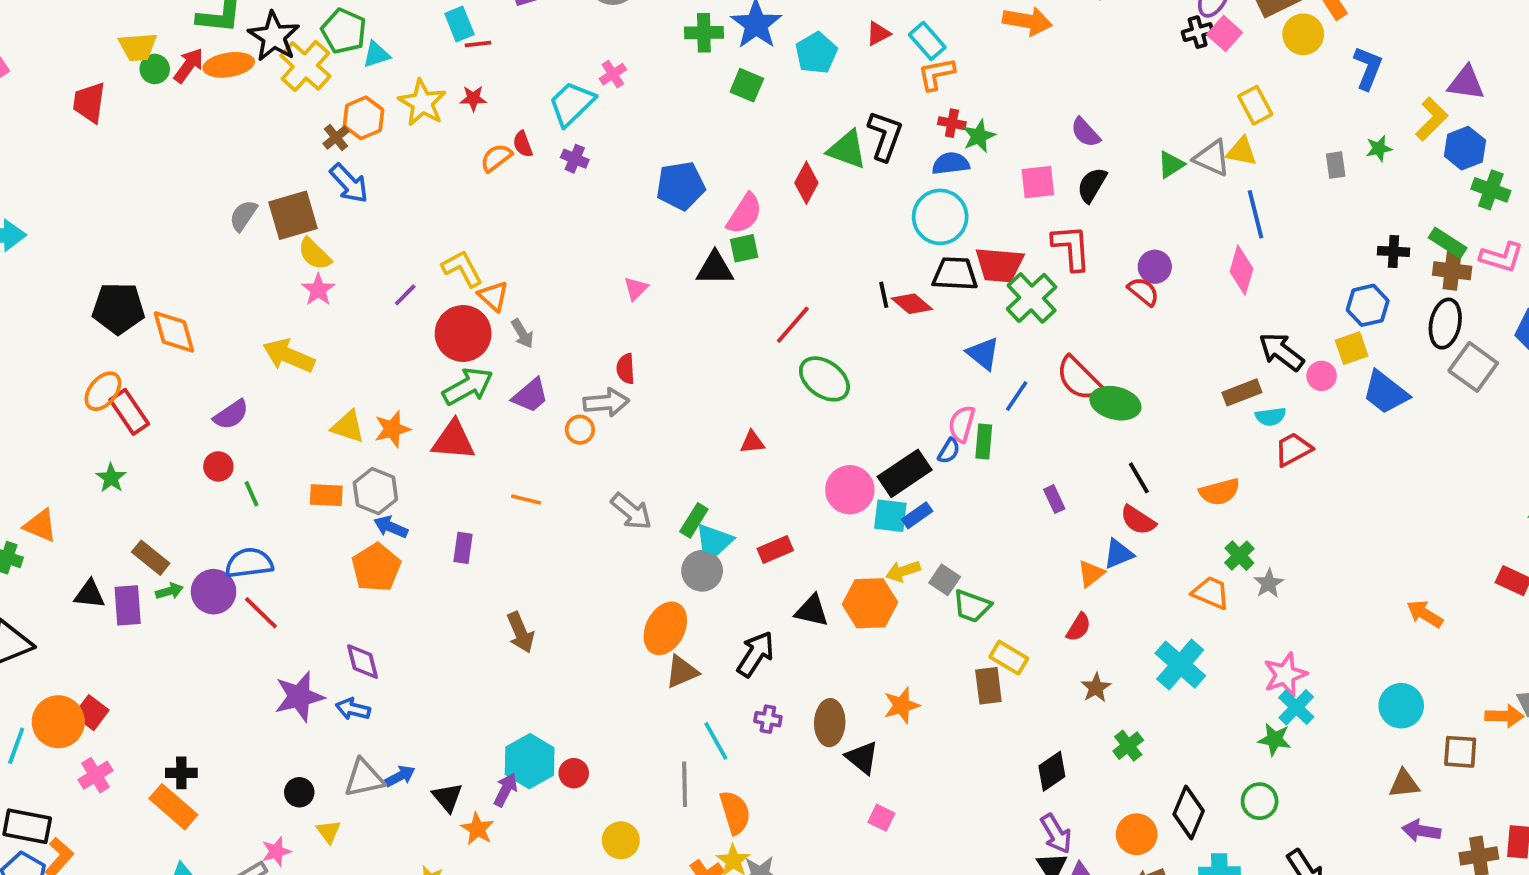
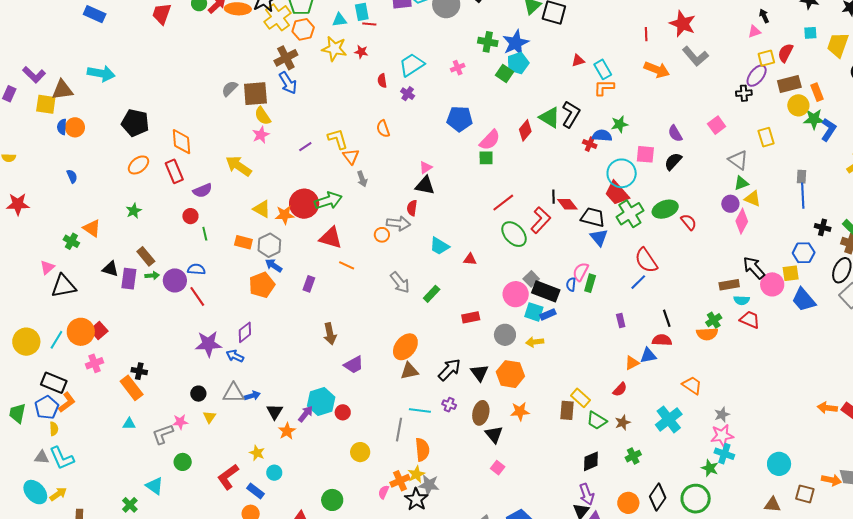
pink square: (1225, 34) -> (717, 125), moved
cyan pentagon: (816, 53) -> (518, 63), moved
cyan triangle: (376, 55) -> (339, 20), moved
pink cross: (613, 74) -> (458, 68), moved
yellow star: (422, 103) -> (334, 49), turned -30
orange hexagon: (363, 118) -> (303, 29), moved
red cross: (952, 123) -> (590, 144), moved
brown cross: (336, 138) -> (286, 58), size x1.6
green star: (1379, 149) -> (814, 119), moved, size x1.5
yellow triangle: (1242, 151) -> (753, 199), moved
orange semicircle: (496, 158) -> (383, 129), moved, turned -84
green triangle: (1171, 165) -> (741, 183), moved
blue line: (1255, 214) -> (803, 196), moved
cyan circle: (940, 217) -> (622, 173), moved
red L-shape: (1071, 248) -> (541, 220), moved, turned 36
red trapezoid: (999, 265) -> (617, 193), turned 32
purple circle: (1155, 267) -> (730, 204), moved
black triangle: (715, 268) -> (425, 185), moved
black trapezoid: (955, 274) -> (593, 217), moved
black pentagon: (118, 308) -> (135, 123), moved
red circle: (463, 333) -> (304, 204), moved
pink circle: (1322, 376) -> (772, 284), size x1.5
purple trapezoid: (530, 395) -> (354, 365), moved
blue line: (1017, 396) -> (638, 282), moved
green ellipse: (1115, 403) -> (665, 209), moved, turned -45
red rectangle: (129, 412) -> (174, 171), moved
red triangle: (453, 440) -> (331, 238), moved
red trapezoid: (1293, 449) -> (750, 320), turned 40
blue semicircle: (949, 451) -> (571, 284), turned 144
black rectangle: (905, 473) -> (546, 291), turned 44
red semicircle: (1138, 520) -> (662, 340), turned 138
cyan trapezoid: (714, 540) -> (439, 246), moved
green cross: (1239, 556) -> (714, 320), moved
blue semicircle: (249, 563) -> (196, 269), size x0.7
gray circle: (702, 571) -> (505, 335), moved
gray square: (945, 580) -> (531, 279), moved
gray star: (1269, 583) -> (722, 415), moved
orange hexagon: (870, 603) -> (510, 374), moved
green trapezoid: (972, 606) -> (597, 421), moved
black triangle: (812, 611) -> (479, 373), moved, turned 30
orange arrow: (1425, 614) -> (827, 408), moved, turned -36
purple diamond: (363, 662) -> (245, 332), turned 55
cyan cross: (1296, 707) -> (724, 454), turned -36
cyan line: (716, 741) -> (420, 410), turned -65
green circle: (1260, 801) -> (696, 499), size x1.5

